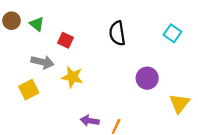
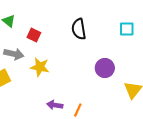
cyan square: (172, 33) -> (127, 29), turned -35

